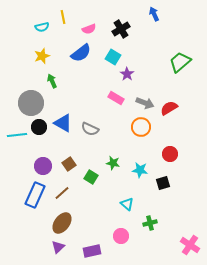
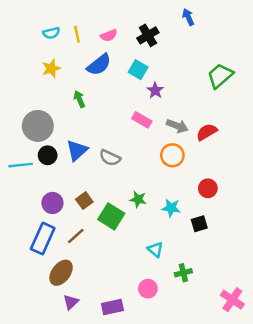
yellow line: (63, 17) -> (77, 34), moved
green arrow: (52, 81) -> (79, 99), moved
blue triangle: (63, 123) -> (77, 150), turned 48
green square: (91, 177) -> (111, 216), size x1.5
brown ellipse: (62, 223) -> (61, 273), moved

